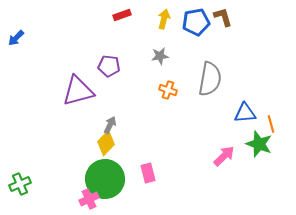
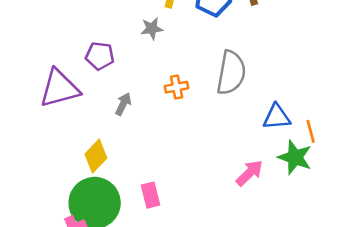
gray star: (160, 56) -> (152, 29), moved
orange cross: (168, 90) -> (177, 87), turned -30
gray arrow: (110, 125) -> (123, 104), moved

